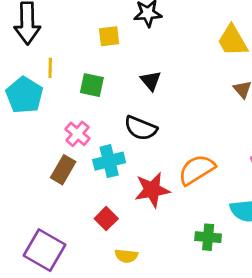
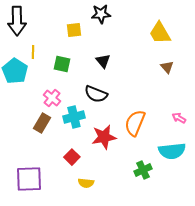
orange semicircle: (197, 170) -> (135, 123), turned -36
green cross: (208, 237) -> (143, 170), turned -30
purple square: (44, 250) -> (29, 179), turned -32

